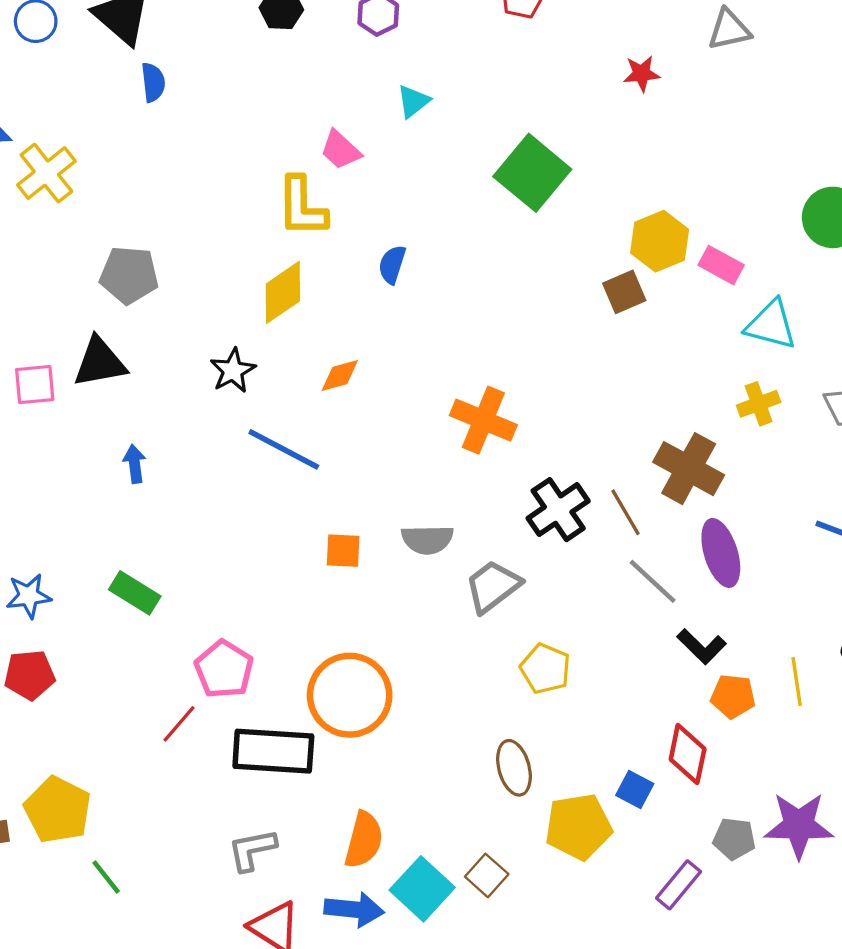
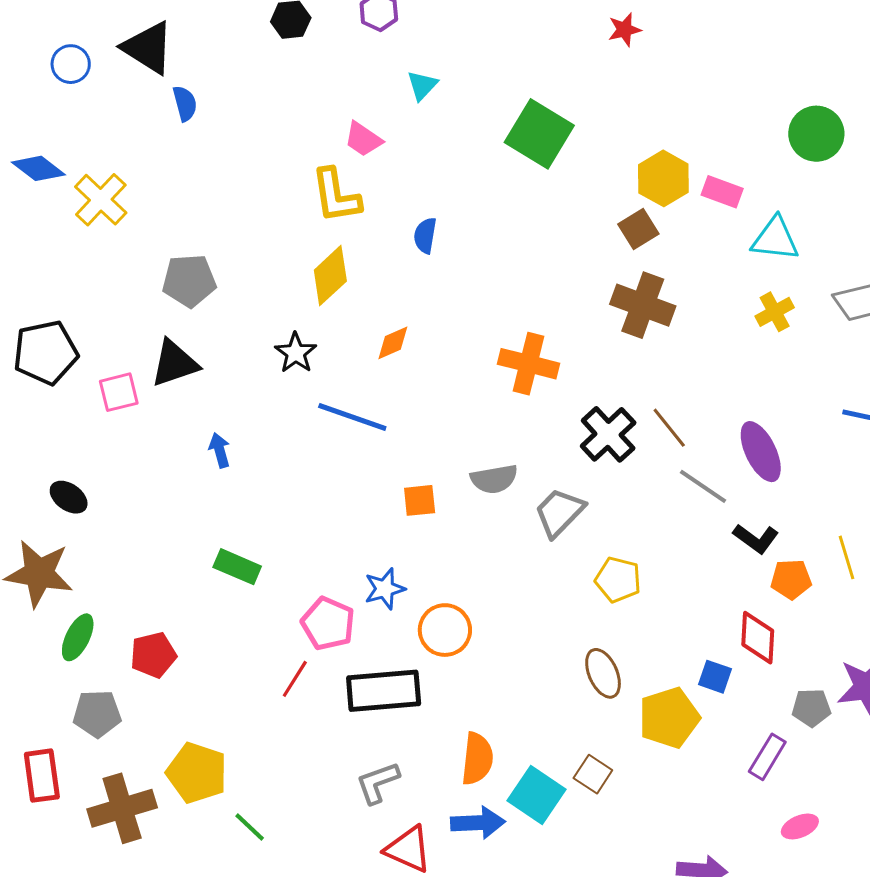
brown cross: (689, 469) -> (643, 305), moved
blue star: (29, 596) -> (385, 589), moved
orange circle: (350, 695) -> (445, 630), size x0.7

